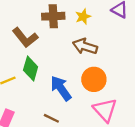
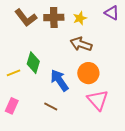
brown L-shape: (25, 38) -> (26, 18), moved

